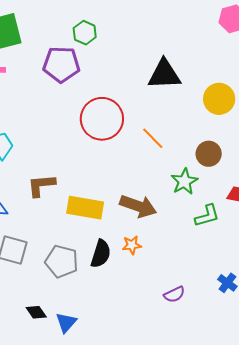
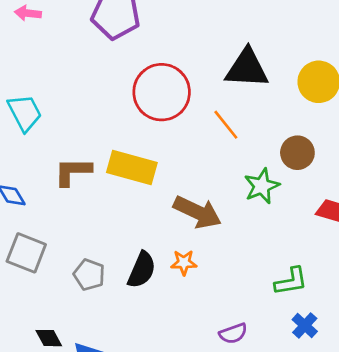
black triangle: (164, 74) -> (247, 68), moved
yellow rectangle: (85, 208) -> (132, 167), moved
green L-shape: (207, 216) -> (291, 281), moved
gray pentagon: (62, 261) -> (89, 275), size x0.7

